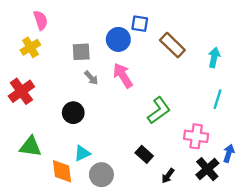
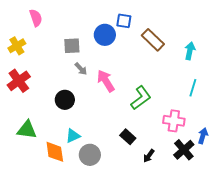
yellow cross: (30, 47) -> (17, 46), moved
pink arrow: (123, 75) -> (106, 81), moved

